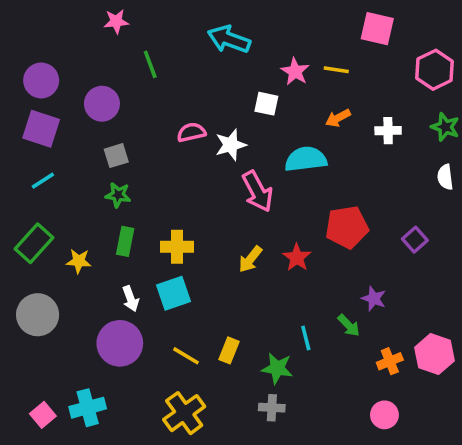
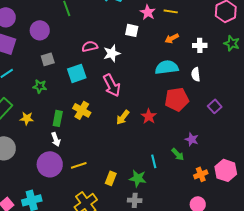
cyan semicircle: (306, 159) -> (167, 67), moved
white semicircle: (445, 177) -> (196, 74), moved
pink arrow: (258, 191) -> (112, 85), moved
green star: (118, 195) -> (40, 86), moved
green rectangle: (125, 241) -> (58, 118), moved
yellow cross: (177, 247) -> (82, 110), turned 30
cyan square: (173, 293) -> (77, 73), moved
yellow rectangle: (229, 350) -> (111, 178), moved
yellow line: (186, 356) -> (79, 165), moved, turned -49

